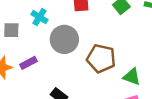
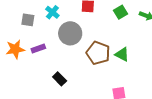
green triangle: (132, 77) -> (122, 54), moved

